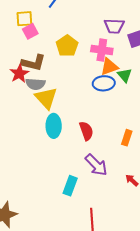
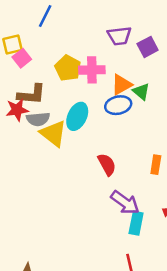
pink cross: (102, 50) -> (92, 70), moved
red star: (19, 73) -> (17, 110), turned 30
cyan ellipse: (54, 126) -> (77, 116), moved, turned 35
cyan rectangle: (70, 186) -> (136, 223), moved

